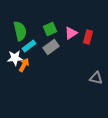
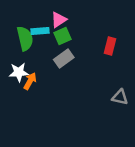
pink triangle: (71, 33) -> (59, 20), moved
cyan rectangle: (29, 46) -> (40, 31), moved, turned 32

